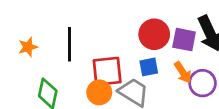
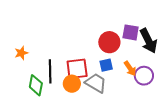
purple square: (184, 40) -> (131, 32), moved
black line: (69, 44) -> (50, 71), moved

